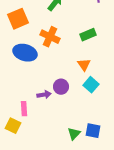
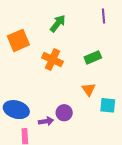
blue ellipse: (25, 53) -> (16, 110), moved
cyan square: (91, 85) -> (108, 105), moved, turned -35

